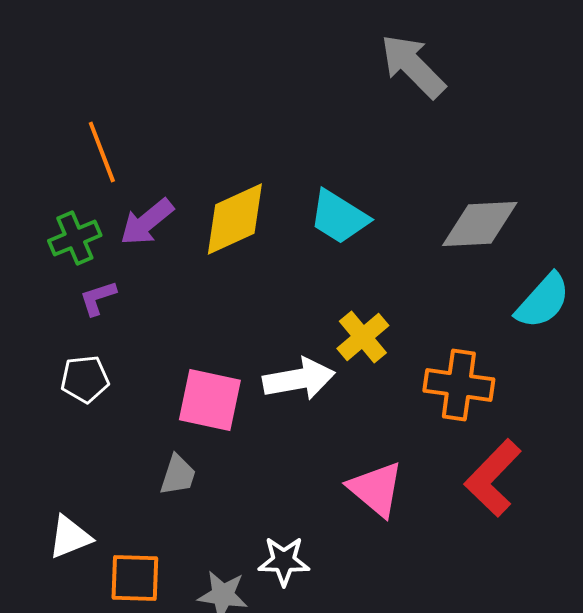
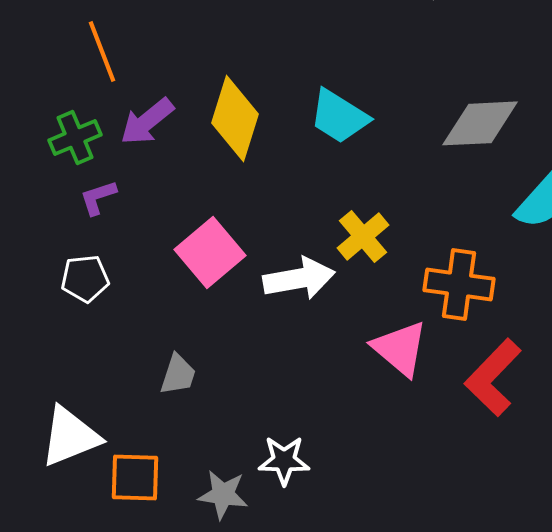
yellow diamond: (235, 219) -> (235, 118), turned -48
pink square: (210, 400) -> (210, 252), moved, turned 38
pink triangle: (376, 489) -> (400, 348), moved
white triangle: (70, 537) -> (70, 436), size x1.4

